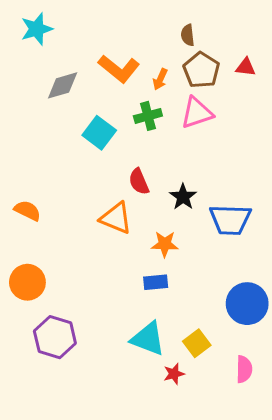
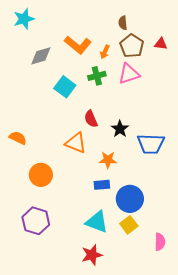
orange circle: (27, 282) -> (41, 175), moved
blue circle: (247, 304) -> (130, 199), moved
red star: (174, 374) -> (92, 255), moved, size x1.5

